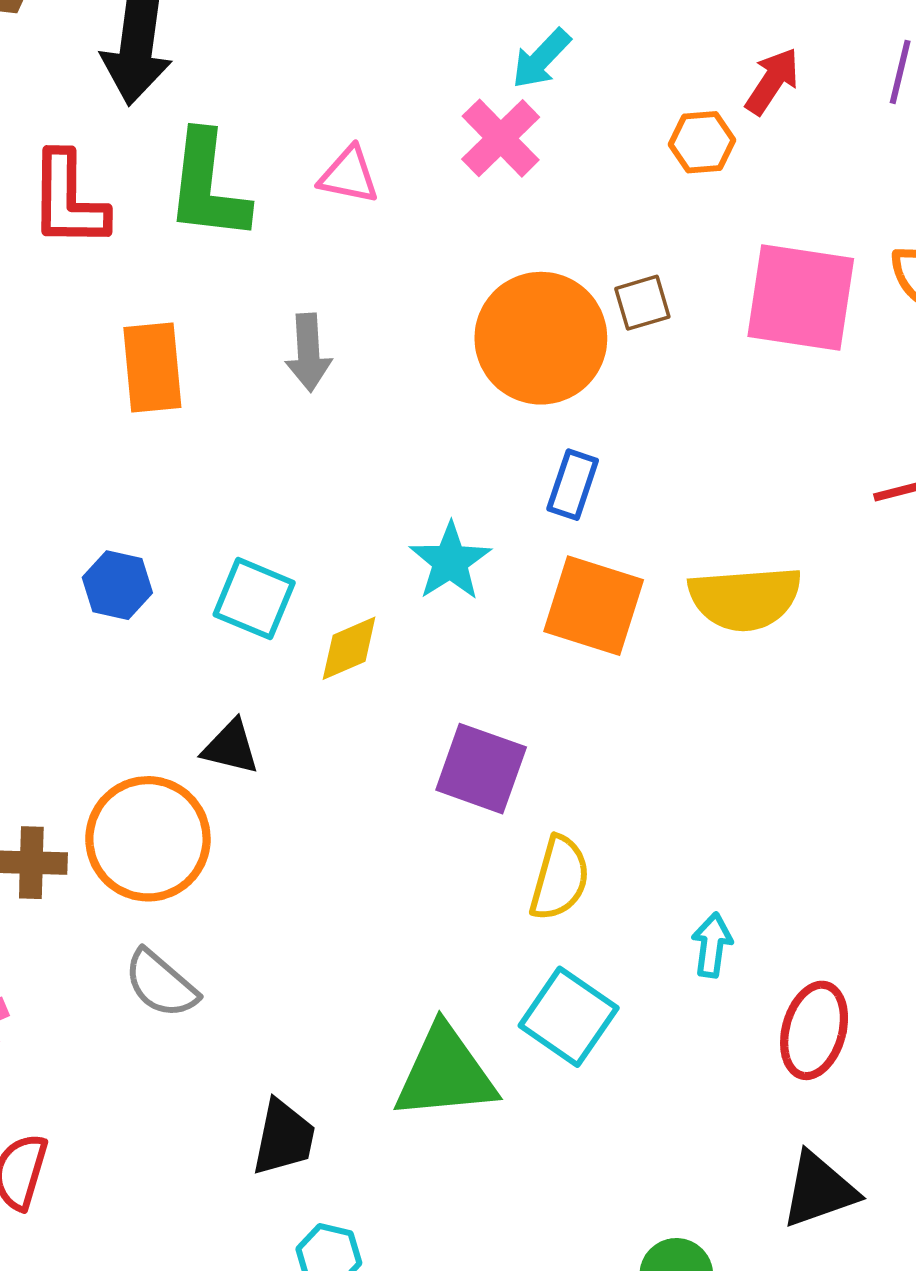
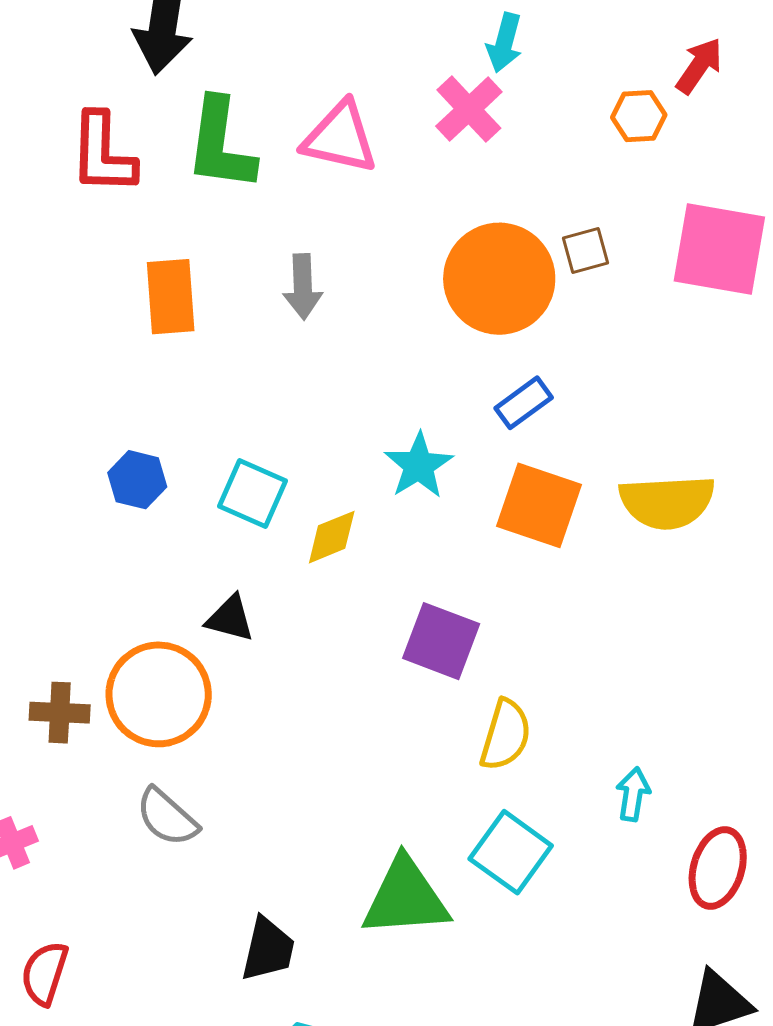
cyan arrow: (541, 59) -> (504, 43), turned -30
pink triangle: (349, 175) -> (340, 138), size x1.5
blue rectangle: (573, 485) -> (524, 403), turned 34

